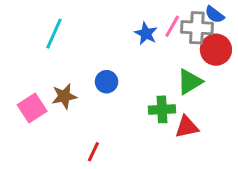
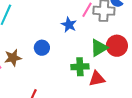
blue star: (146, 34) -> (69, 25), moved
red circle: (216, 50) -> (117, 46), moved

